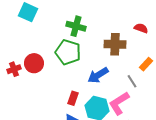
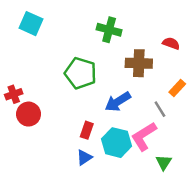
green cross: (76, 26) -> (109, 30), moved
red circle: (34, 63) -> (29, 114), moved

